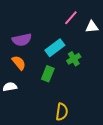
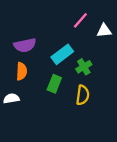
orange semicircle: (19, 63) -> (22, 71), turned 42
yellow semicircle: (62, 112) -> (83, 95), moved

